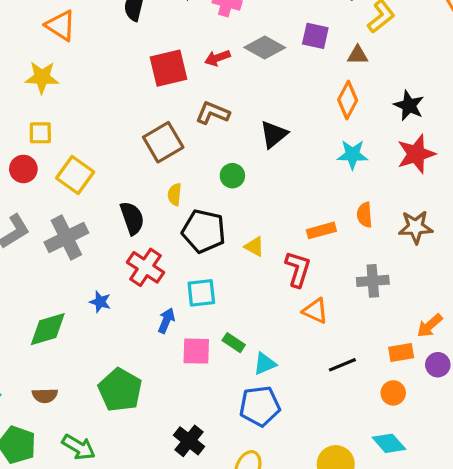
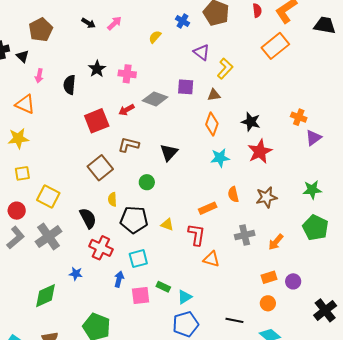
red circle: (23, 169) -> (17, 211), moved
orange arrow: (430, 326) -> (276, 242), moved
black line: (342, 365) -> (234, 320), moved, turned 42

